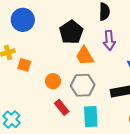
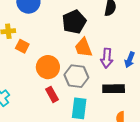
purple arrow: (109, 40) -> (107, 58), moved
orange circle: (53, 81) -> (48, 67), size x1.5

